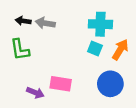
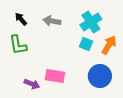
black arrow: (23, 21) -> (21, 19), turned 40
gray arrow: (45, 23) -> (52, 21), moved
cyan cross: (100, 24) -> (91, 22), turned -35

